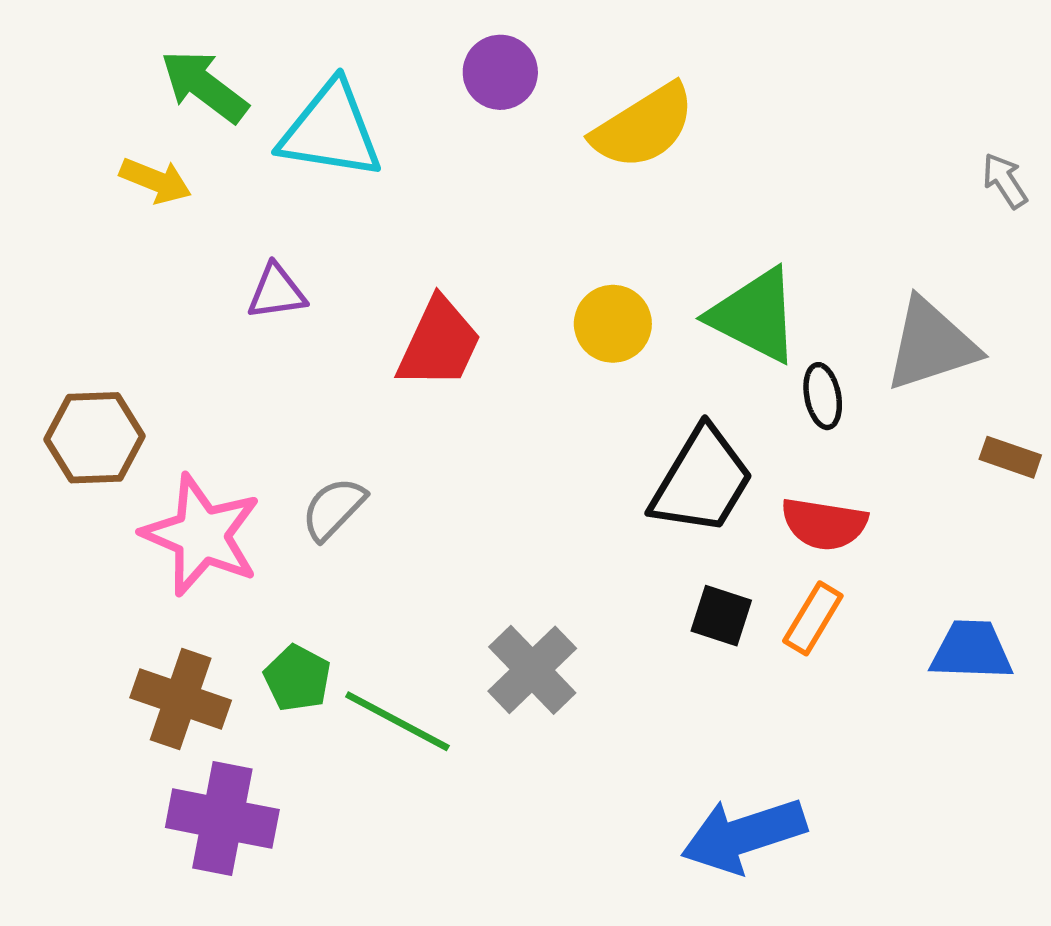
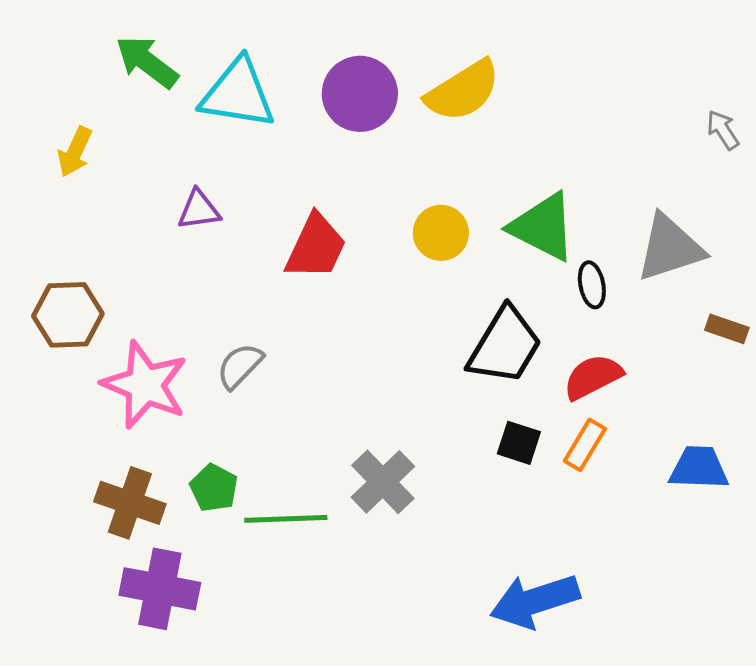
purple circle: (500, 72) -> (360, 94), moved, size x1.4
yellow arrow: (156, 181) -> (75, 152), moved, turned 93
red semicircle: (824, 524) -> (593, 377), turned 144
green line: (397, 721) -> (286, 519), turned -30

